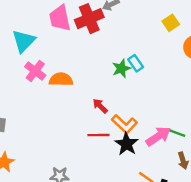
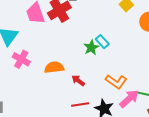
orange semicircle: (61, 80) -> (54, 67), moved
orange L-shape: (124, 124) -> (116, 82), moved

